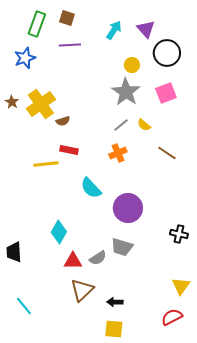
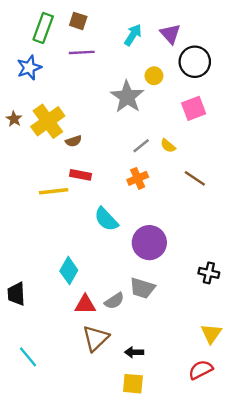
gray star: (126, 92) -> (127, 97), moved

